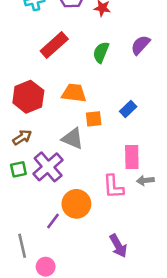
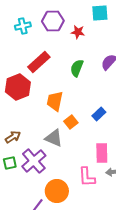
orange trapezoid: (74, 93) -> (55, 101), turned -85
red hexagon: (28, 97) -> (18, 87), moved
orange square: (94, 119) -> (71, 122), turned -32

